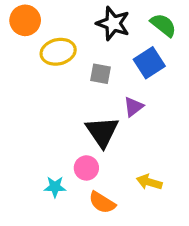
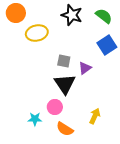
blue square: (149, 63) -> (107, 45), moved
gray square: (101, 74) -> (64, 61), moved
yellow arrow: (149, 182) -> (95, 116), turned 98

